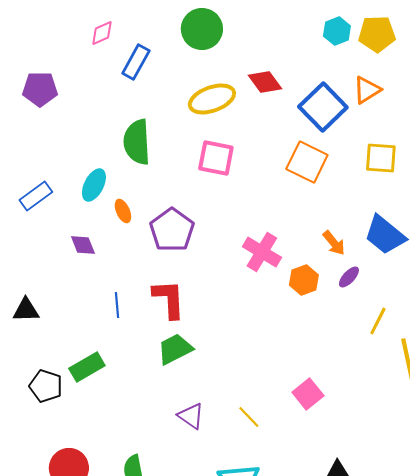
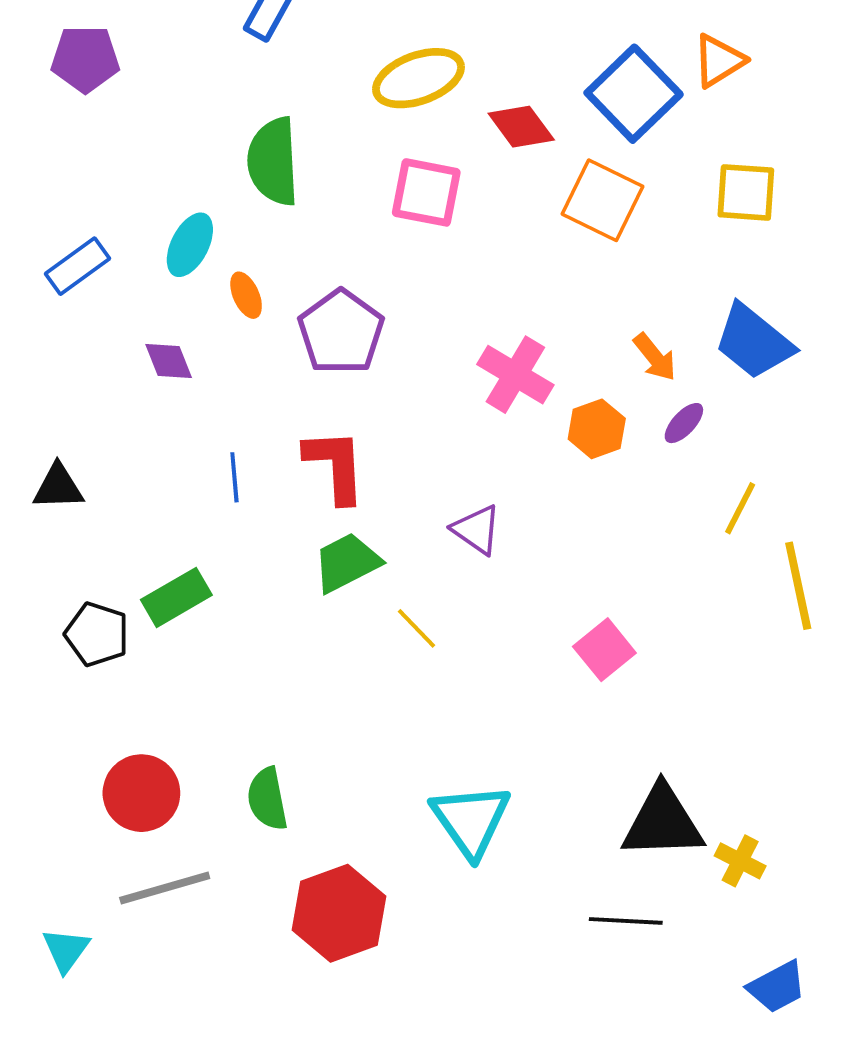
red diamond: (265, 82) -> (521, 127), moved
purple triangle: (191, 416) -> (477, 530), moved
yellow line: (249, 417) -> (417, 628), moved

